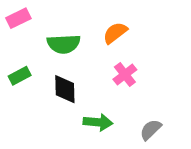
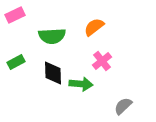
green arrow: (98, 122) -> (81, 84), moved

